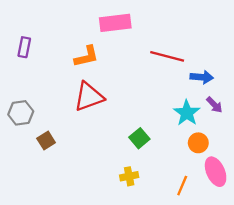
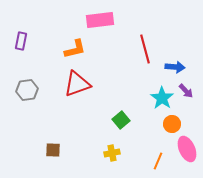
red line: (167, 56) -> (145, 49), turned 60
gray hexagon: (21, 113) -> (27, 90), moved
brown square: (46, 141) -> (53, 150), moved, turned 35

